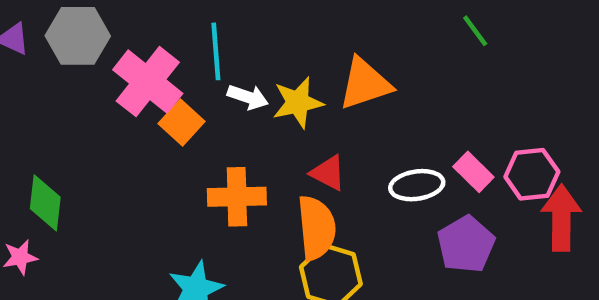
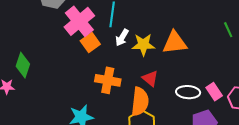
white arrow: (248, 97) -> (122, 38), turned 90

